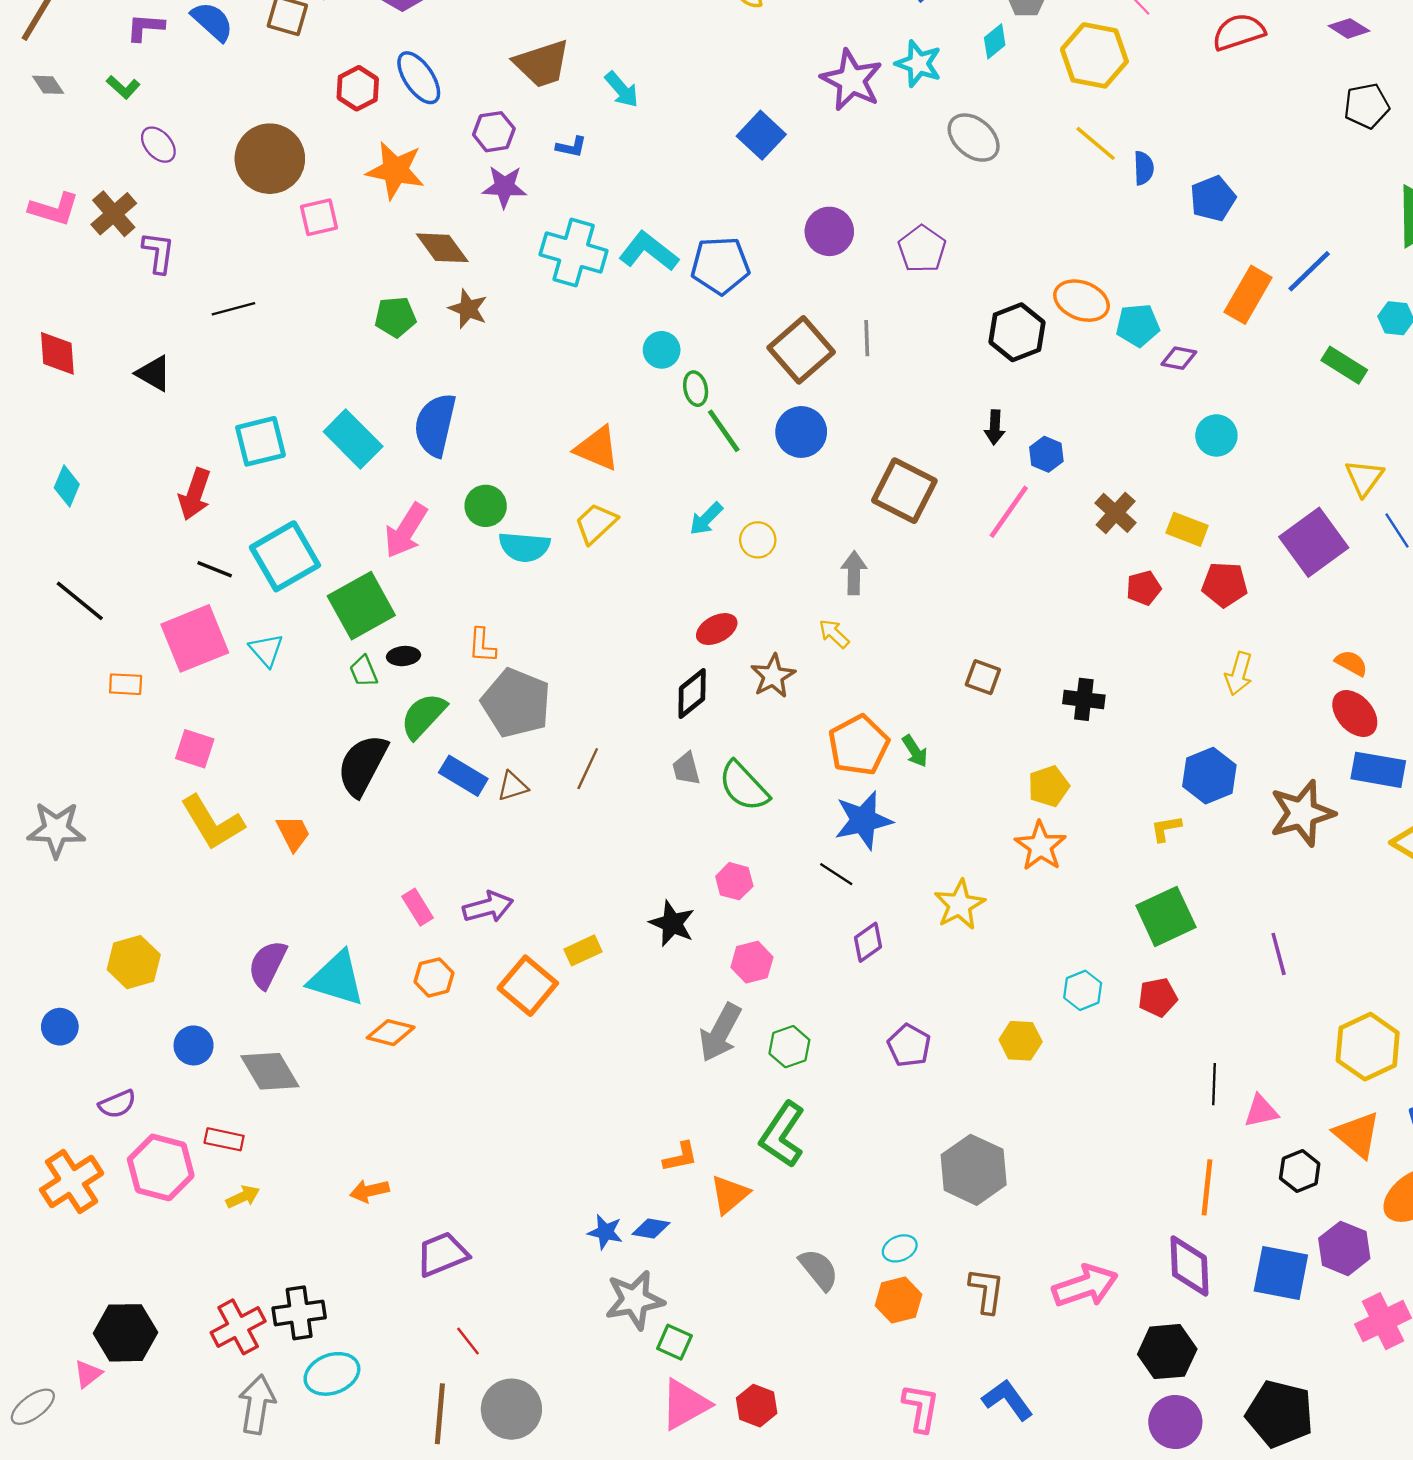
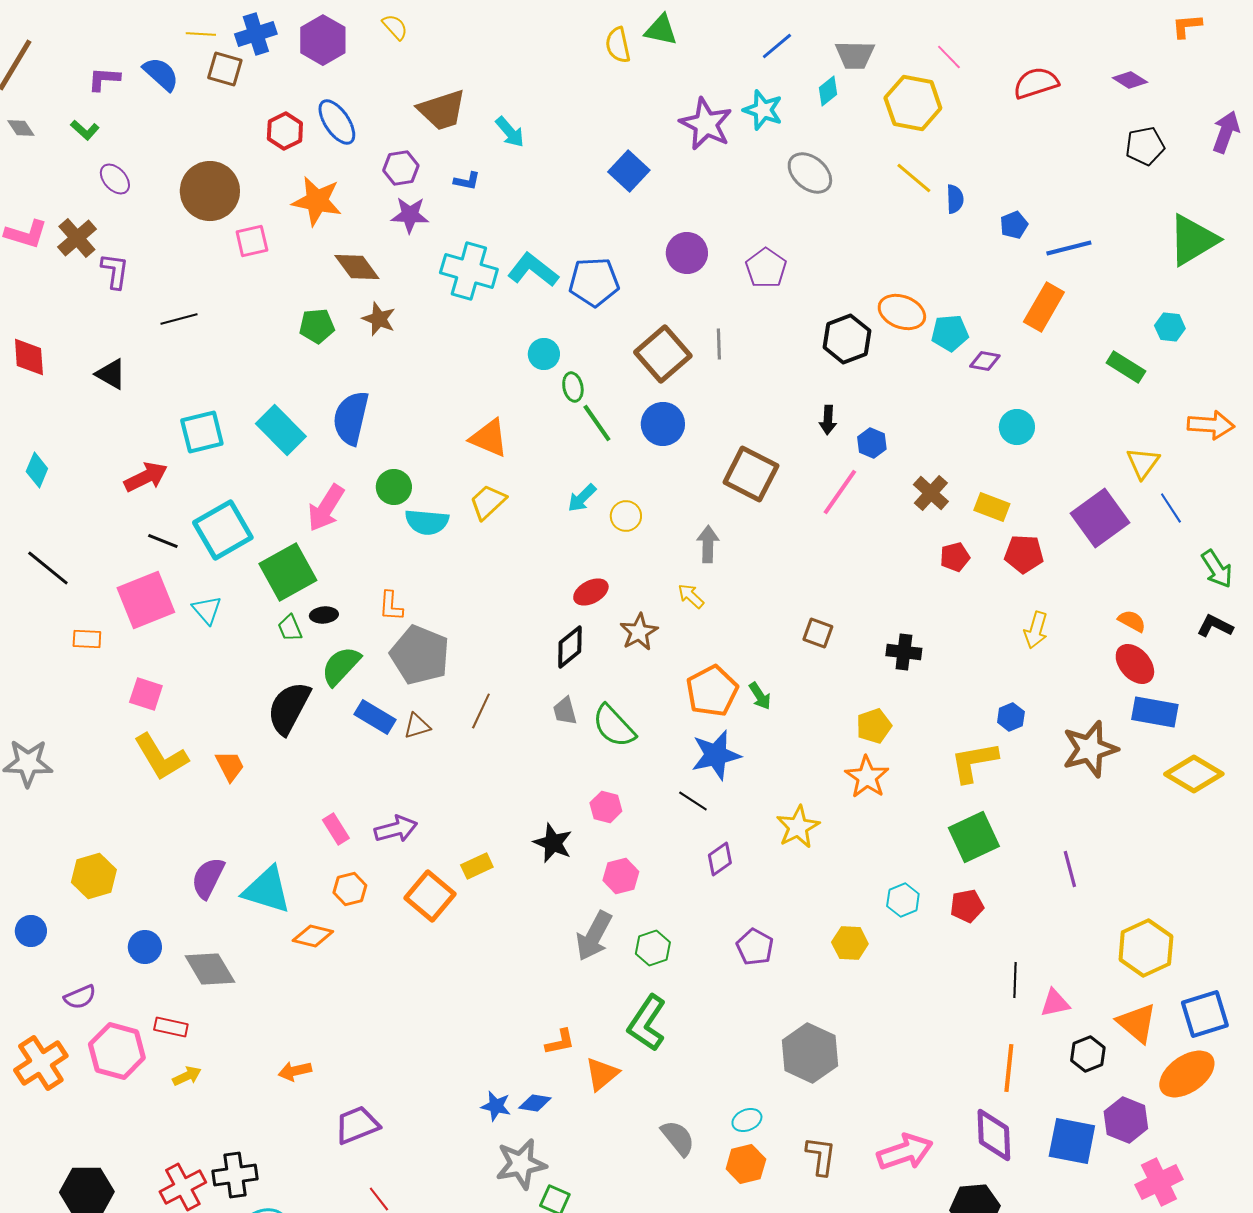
blue pentagon: (1213, 199) -> (1014, 225), size x0.7
blue line: (1309, 271) -> (1069, 248), moved, turned 30
red arrow: (195, 494) -> (146, 477), turned -135
blue hexagon: (1209, 776) -> (1011, 717), size x0.6
yellow L-shape: (1166, 828) -> (974, 762), size x1.8

